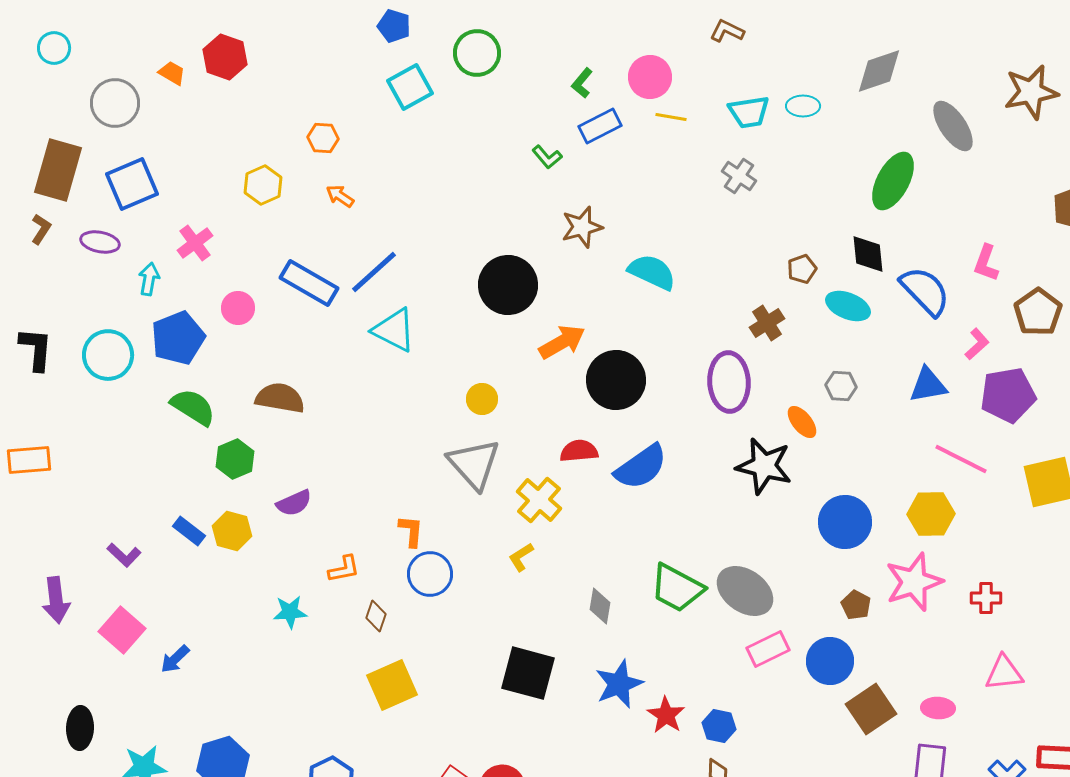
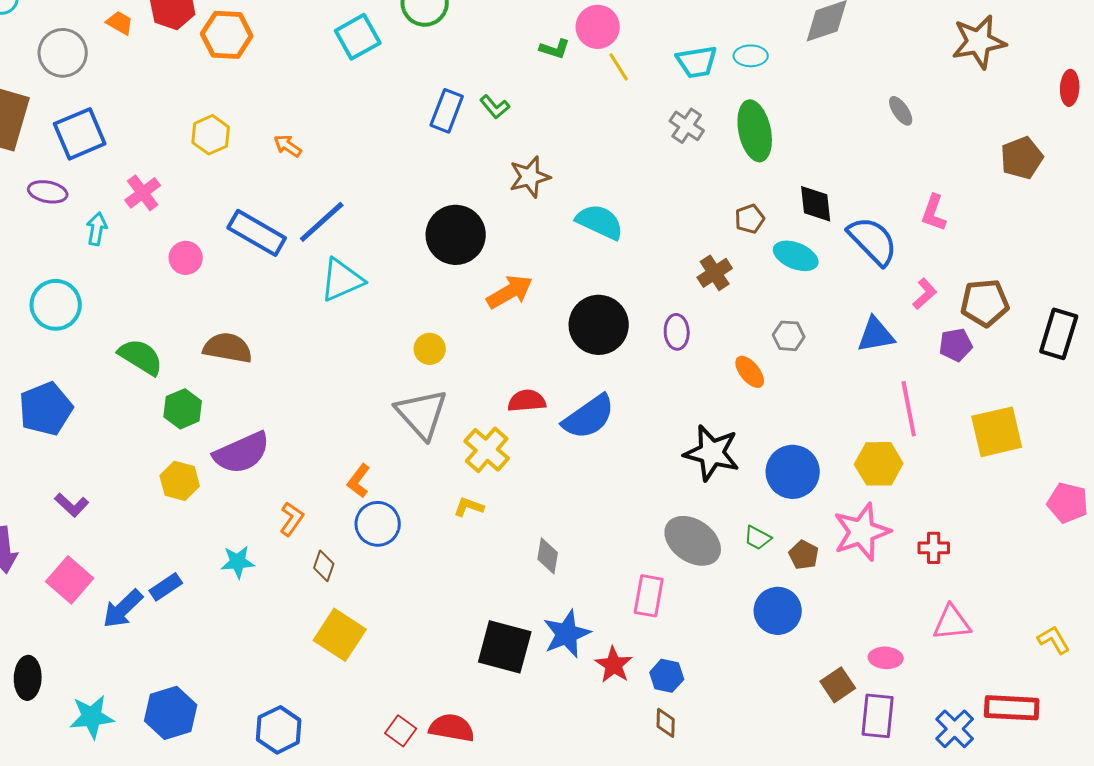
green L-shape: (582, 83) -> (555, 49), moved, turned -112
yellow line: (671, 117) -> (619, 67), turned 48
blue rectangle: (600, 126) -> (447, 111), moved, turned -42
gray ellipse: (953, 126) -> (901, 111), moved, size x0.6
orange hexagon: (323, 138) -> (227, 35), moved, size x1.6
green ellipse: (893, 181) -> (755, 131), moved, turned -40
brown pentagon: (1038, 312) -> (985, 303), moved, turned 30
cyan triangle: (394, 330) -> (342, 280), turned -51
blue pentagon: (178, 338) -> (46, 409), moved
black circle: (616, 380) -> (599, 325), moved
purple ellipse: (729, 382) -> (677, 332), size x0.6
purple pentagon: (1008, 395) -> (956, 345), size x0.6
pink line: (961, 459) -> (909, 409), turned 52
black star: (764, 466) -> (712, 453), moved
purple semicircle: (294, 503) -> (242, 453), size x1.6
blue rectangle: (189, 531) -> (166, 587), moved, turned -72
orange L-shape: (411, 531) -> (359, 481), turned -148
yellow L-shape: (521, 557) -> (469, 507), turned 52
orange L-shape: (344, 569) -> (292, 519), turned -44
green trapezoid: (677, 588) -> (758, 538), moved, size x0.5
pink rectangle: (768, 649) -> (649, 596), moved, turned -54
blue arrow: (175, 659) -> (123, 609), size x1.4
black square: (528, 673) -> (505, 647), moved
yellow square: (392, 685) -> (340, 635), turned -33
brown square: (871, 709) -> (838, 685), moved, size x0.7

